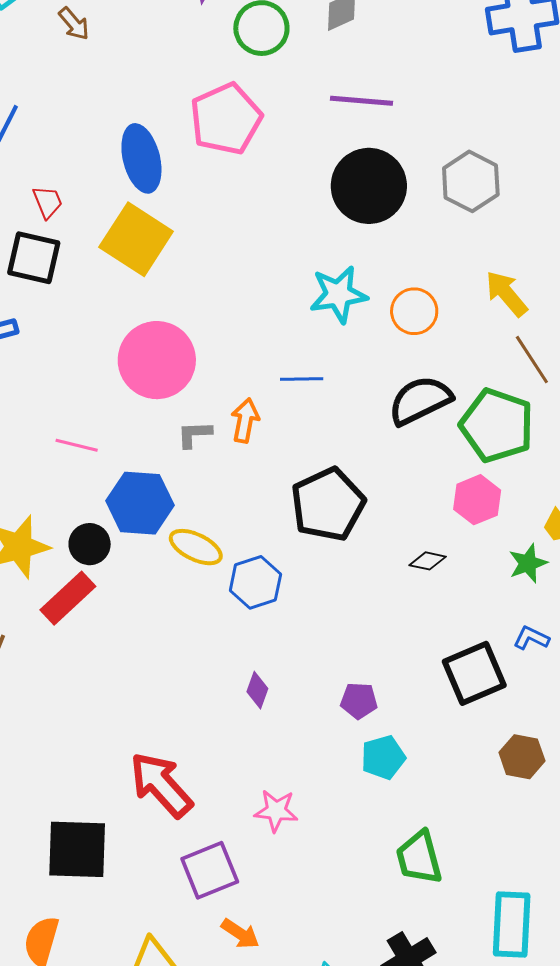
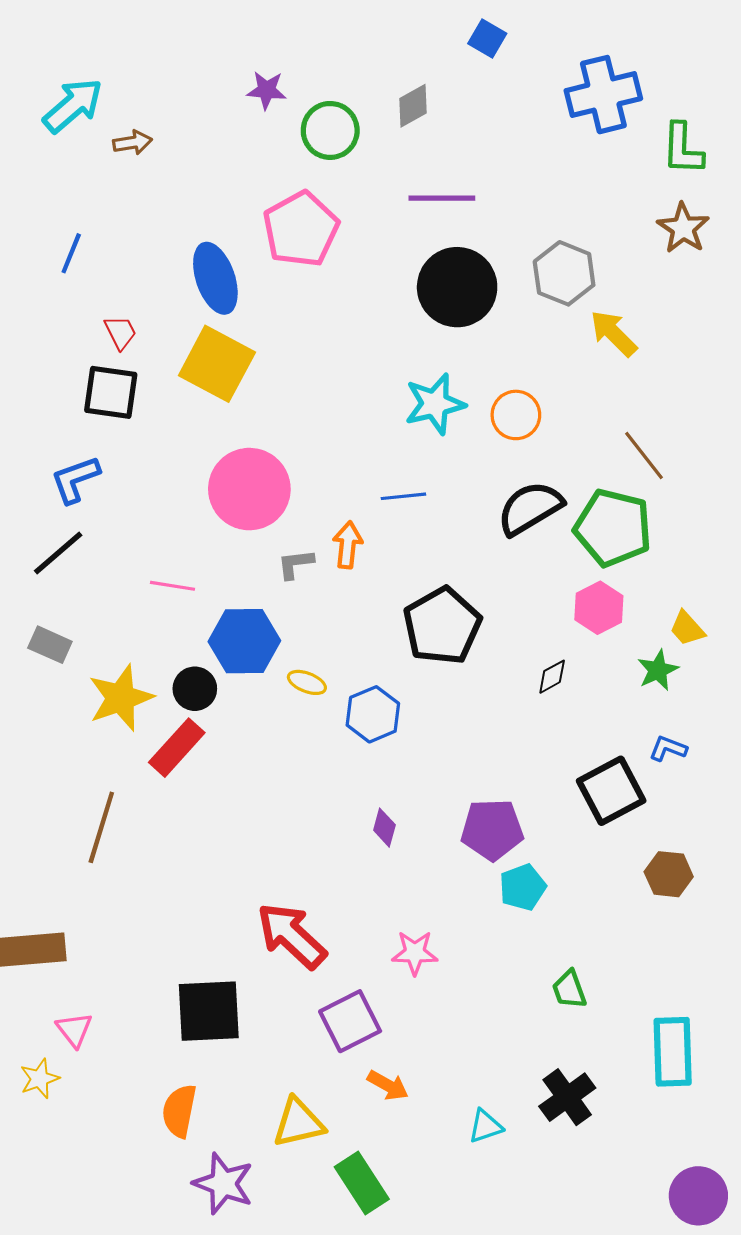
brown arrow: (74, 24) -> (132, 143), turned -54
yellow arrow: (506, 294) -> (614, 333), moved
yellow ellipse: (196, 547) -> (307, 682), size x0.7
black diamond: (428, 561) -> (552, 677), turned -36
purple pentagon: (359, 701) -> (492, 830), size x1.6
green trapezoid: (419, 858) -> (569, 990), size x0.7

